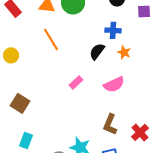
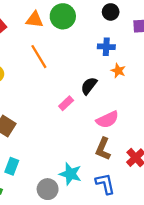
black semicircle: (97, 51) -> (89, 86), moved
pink semicircle: (114, 84) -> (107, 120), moved

